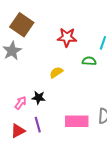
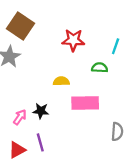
yellow semicircle: (56, 72) -> (61, 81), turned 32
pink rectangle: (77, 121) -> (85, 103), moved

